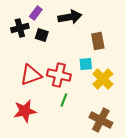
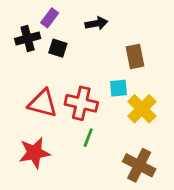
black arrow: (70, 17) -> (96, 23), size x0.7
red triangle: (31, 75) -> (43, 103), turned 35

